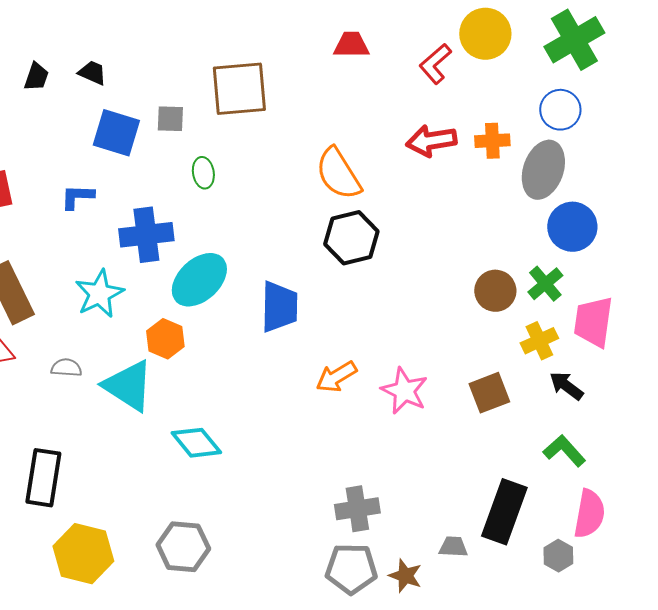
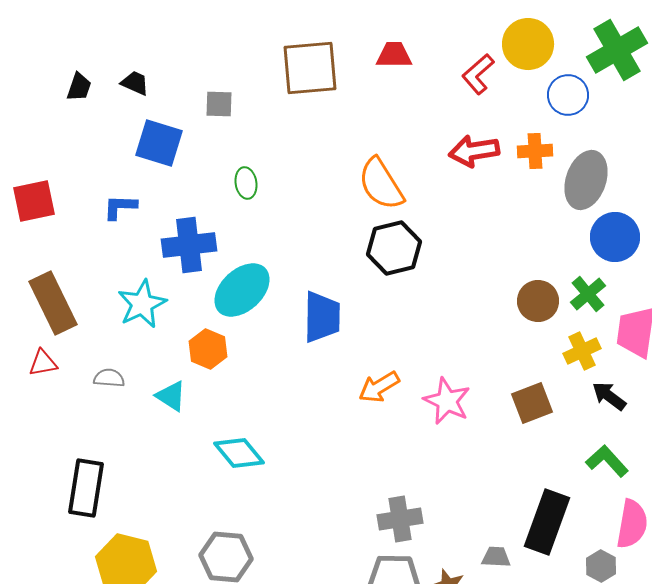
brown square: (239, 89) -> (310, 68), moved
blue circle: (560, 110) -> (568, 95), moved
gray square: (170, 119) -> (219, 104), moved
cyan triangle: (128, 386) -> (171, 396), size x0.6

